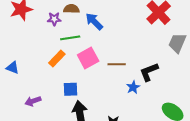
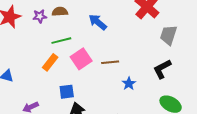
purple star: (54, 19) -> (40, 16), moved
blue arrow: (94, 21) -> (98, 22), moved
black L-shape: (149, 72) -> (162, 69), moved

